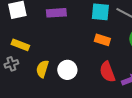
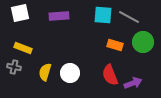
orange rectangle: (102, 40) -> (115, 45), moved
gray cross: (11, 64) -> (14, 67), turned 32

